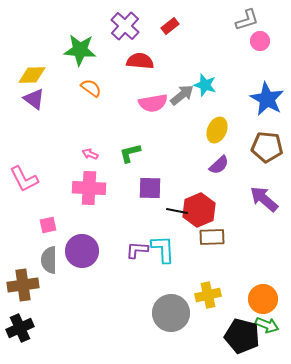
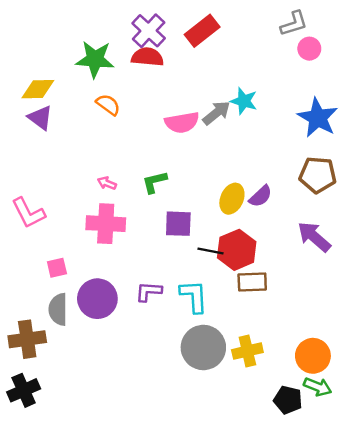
red rectangle: (170, 26) -> (202, 31), size x1.6
red semicircle: (140, 61) -> (147, 57), moved
yellow ellipse: (217, 130) -> (232, 199), moved
purple L-shape: (137, 250) -> (149, 292), moved
gray circle: (171, 313) -> (203, 347), moved
black pentagon: (242, 336) -> (288, 400), size x0.7

